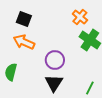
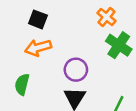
orange arrow: (24, 42) -> (38, 48), turned -40

